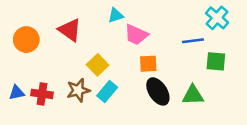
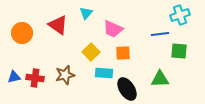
cyan triangle: (116, 15) -> (86, 13), moved, turned -32
cyan cross: (217, 18) -> (180, 15), turned 30
yellow square: (98, 65) -> (91, 52), moved
cyan rectangle: (107, 91) -> (104, 73), moved, turned 54
black ellipse: (158, 91) -> (127, 89), moved

